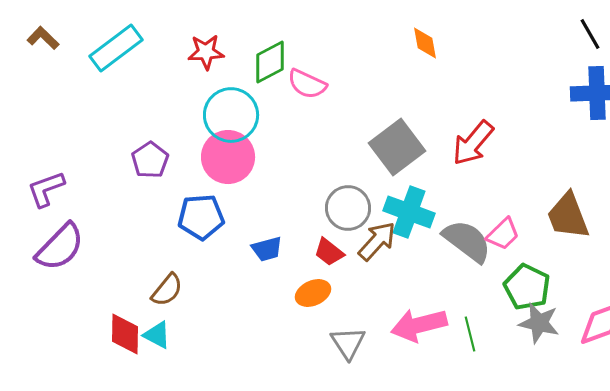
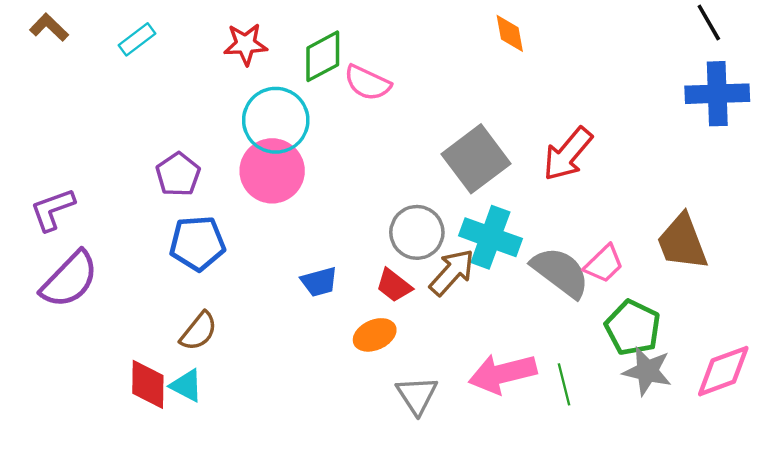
cyan rectangle: (116, 48) -> (137, 39), size x0.6
blue pentagon: (201, 217) -> (197, 243), moved

